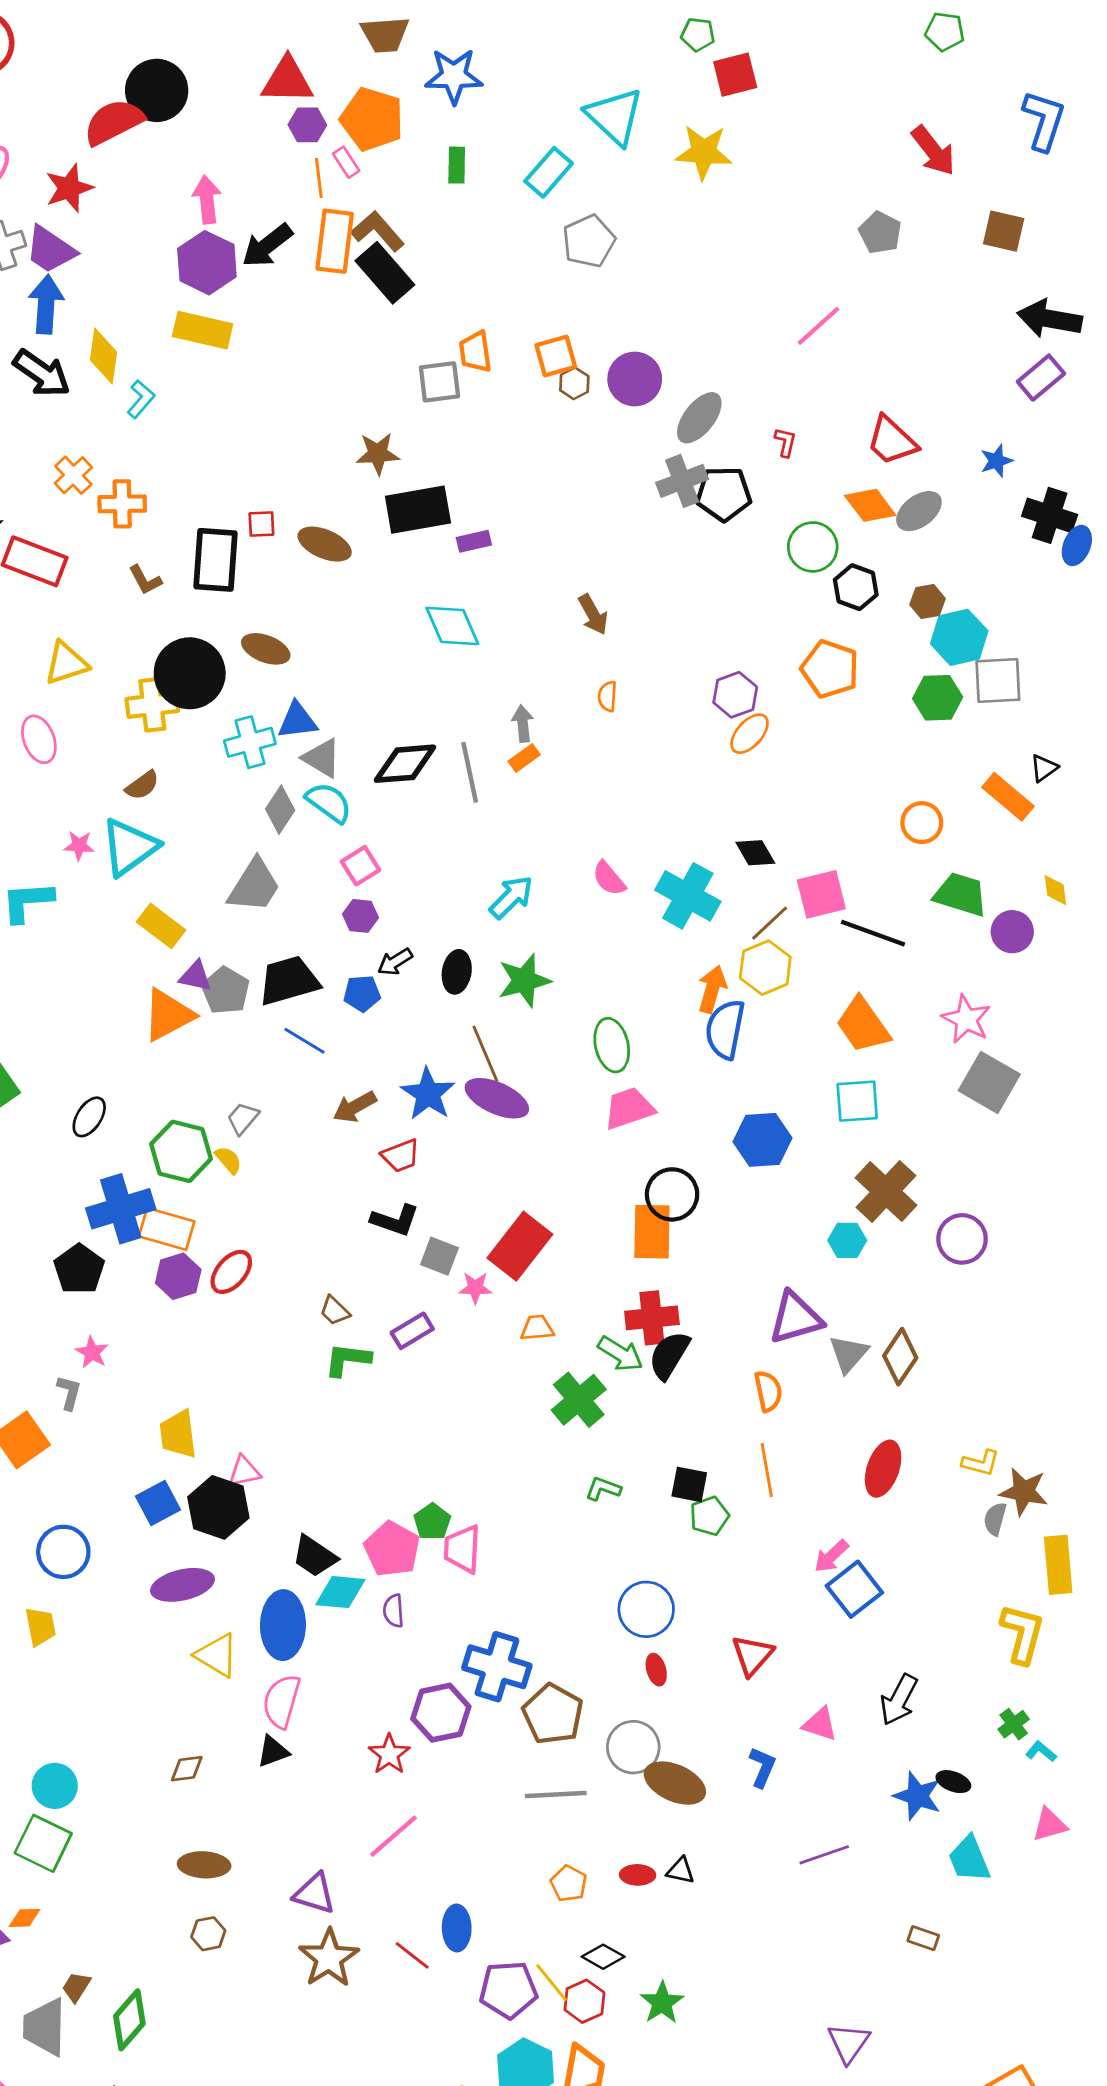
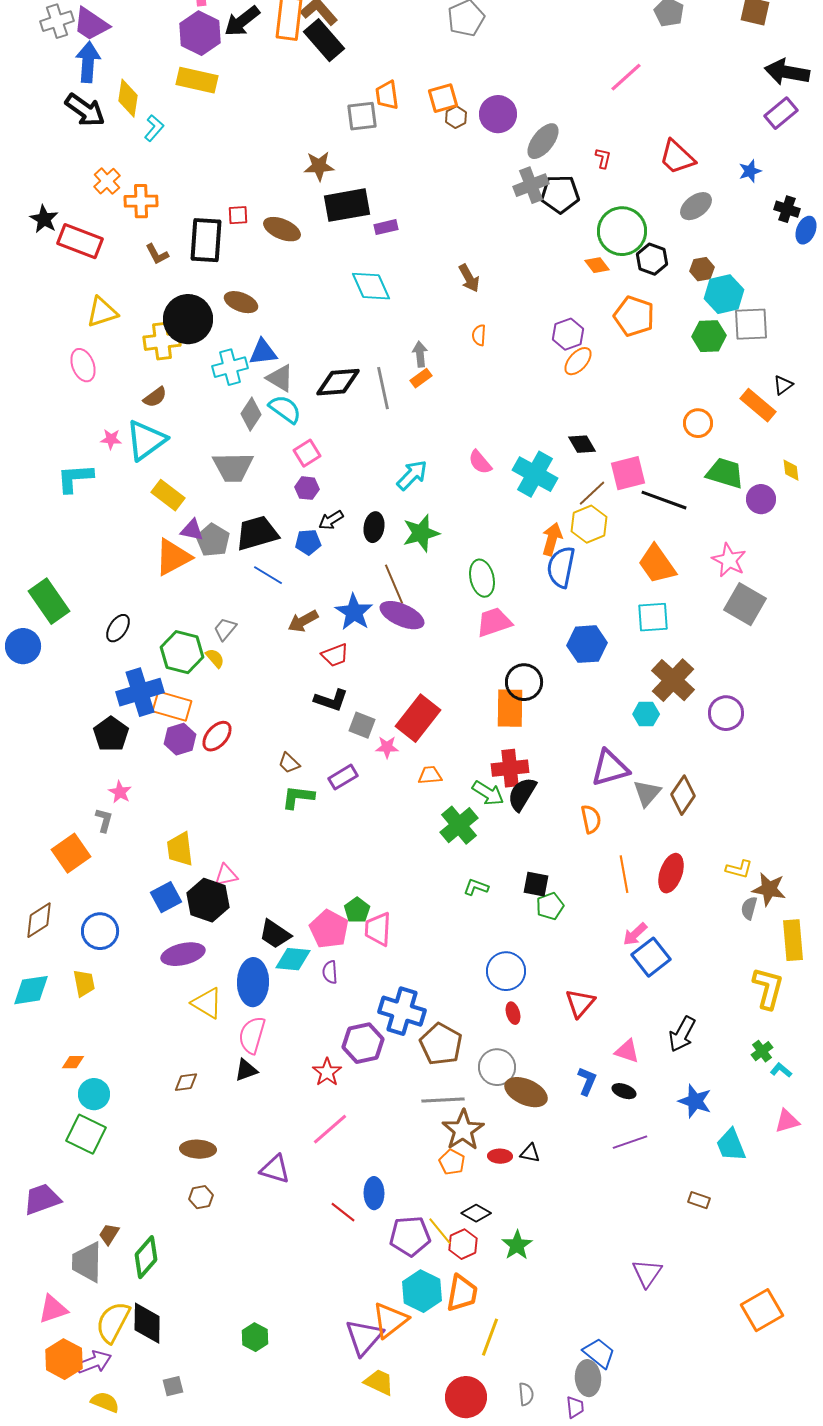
orange diamond: (870, 505) -> (597, 265), moved, size x0.7
black cross: (1050, 515) -> (787, 209), size x0.7
green circle: (813, 547) -> (622, 231), size x1.4
gray trapezoid: (254, 886) -> (233, 467), turned 57
orange line: (767, 1470) -> (624, 874), moved
black ellipse: (953, 1782) -> (624, 1091), moved
orange diamond: (25, 1918) -> (73, 1062), moved
brown star: (329, 1958) -> (463, 1130), moved

